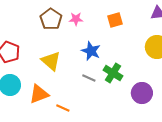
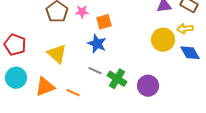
orange square: (115, 20) -> (104, 22), moved
green cross: (113, 73) -> (117, 79), moved
orange line: (63, 108) -> (73, 93), moved

